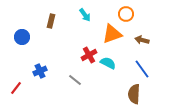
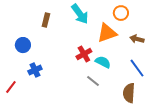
cyan arrow: (85, 15) -> (80, 14), size x1.5
blue circle: (22, 37) -> (23, 45), moved
gray line: (75, 80) -> (93, 81), moved

